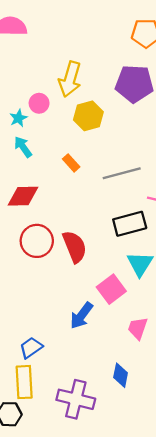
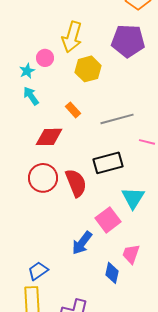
red diamond: (23, 196) -> (49, 137), moved
black rectangle: (130, 224) -> (108, 163), moved
blue diamond: (121, 375) -> (112, 273), moved

